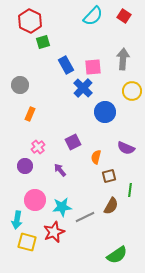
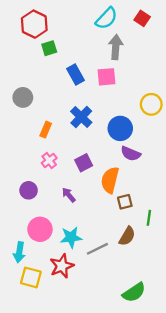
gray arrow: (123, 59) -> (116, 47), moved
blue cross: (83, 88) -> (81, 117), moved
orange rectangle: (30, 114) -> (46, 130), moved
pink cross: (38, 147) -> (49, 161), moved
purple semicircle: (126, 148) -> (131, 154), moved
orange semicircle: (96, 157) -> (110, 180), size x1.6

